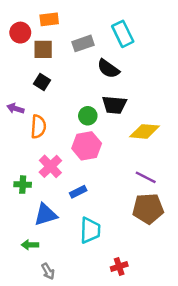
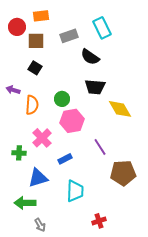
green circle: (88, 116) -> (62, 99), moved
yellow diamond: (144, 131) -> (120, 109), turned 55
purple line: (146, 177) -> (100, 147), moved, turned 30
green arrow: (30, 245) -> (25, 203), size x1.5

